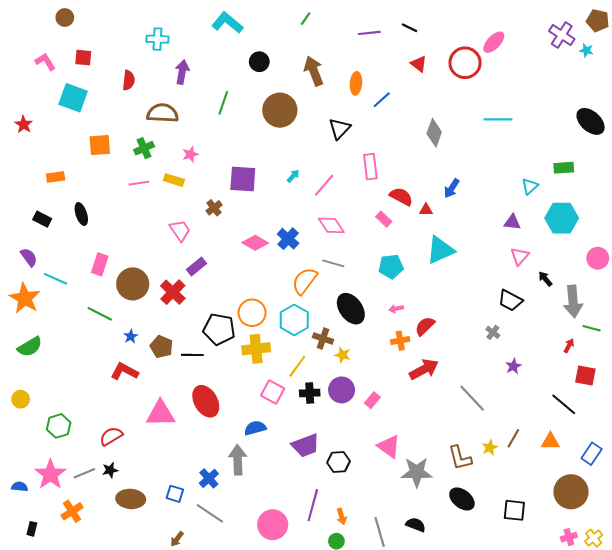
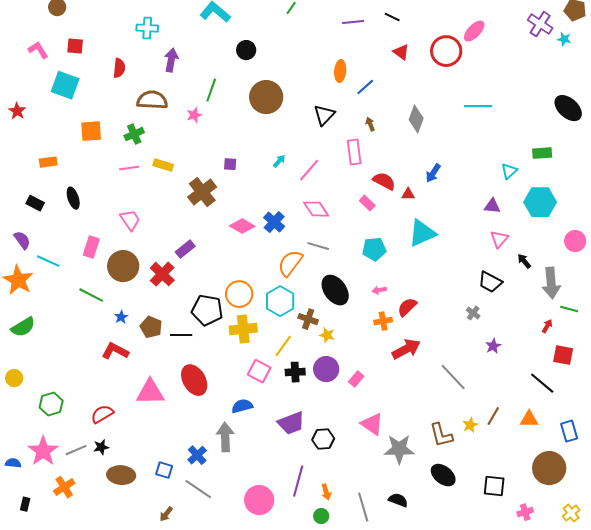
brown arrow: (314, 71) -> (370, 124), moved, size x0.5
pink star: (190, 154) -> (194, 115), moved
purple square: (243, 179) -> (230, 164), size x0.5
brown cross: (214, 208) -> (202, 192), size x1.8
pink trapezoid: (180, 230) -> (130, 220), moved
blue rectangle: (592, 454) -> (569, 431), turned -50
pink cross: (569, 537) -> (525, 512), moved

